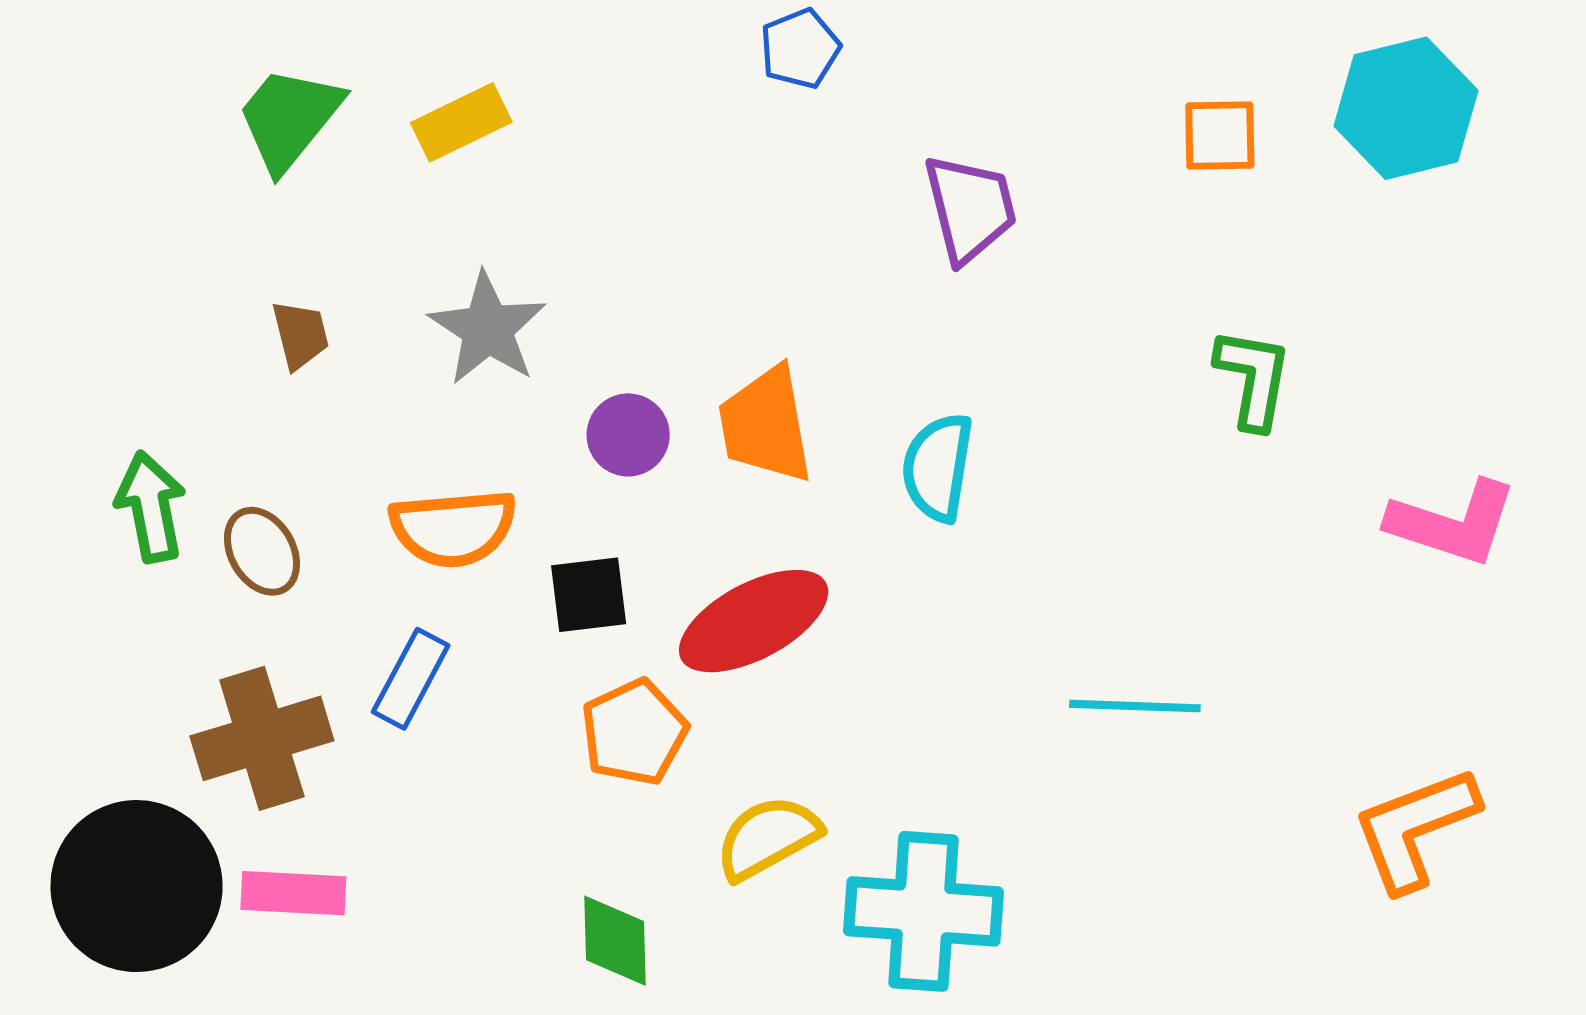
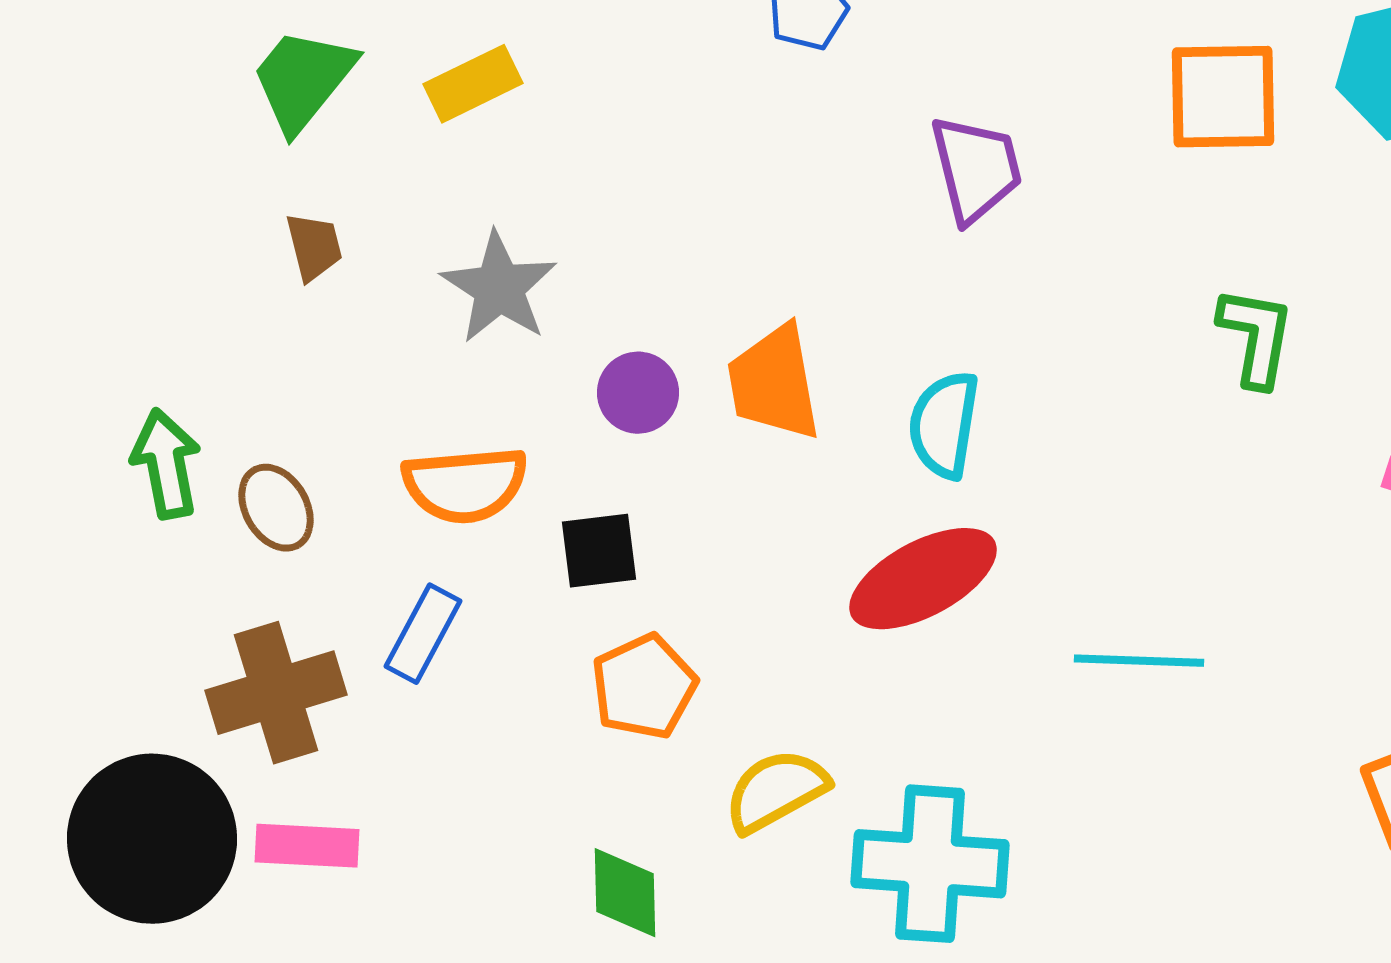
orange square: (1220, 136) -> (1223, 97), size x1.5
brown trapezoid: (300, 335) -> (314, 247), moved
red ellipse: (754, 621) -> (923, 579), moved

